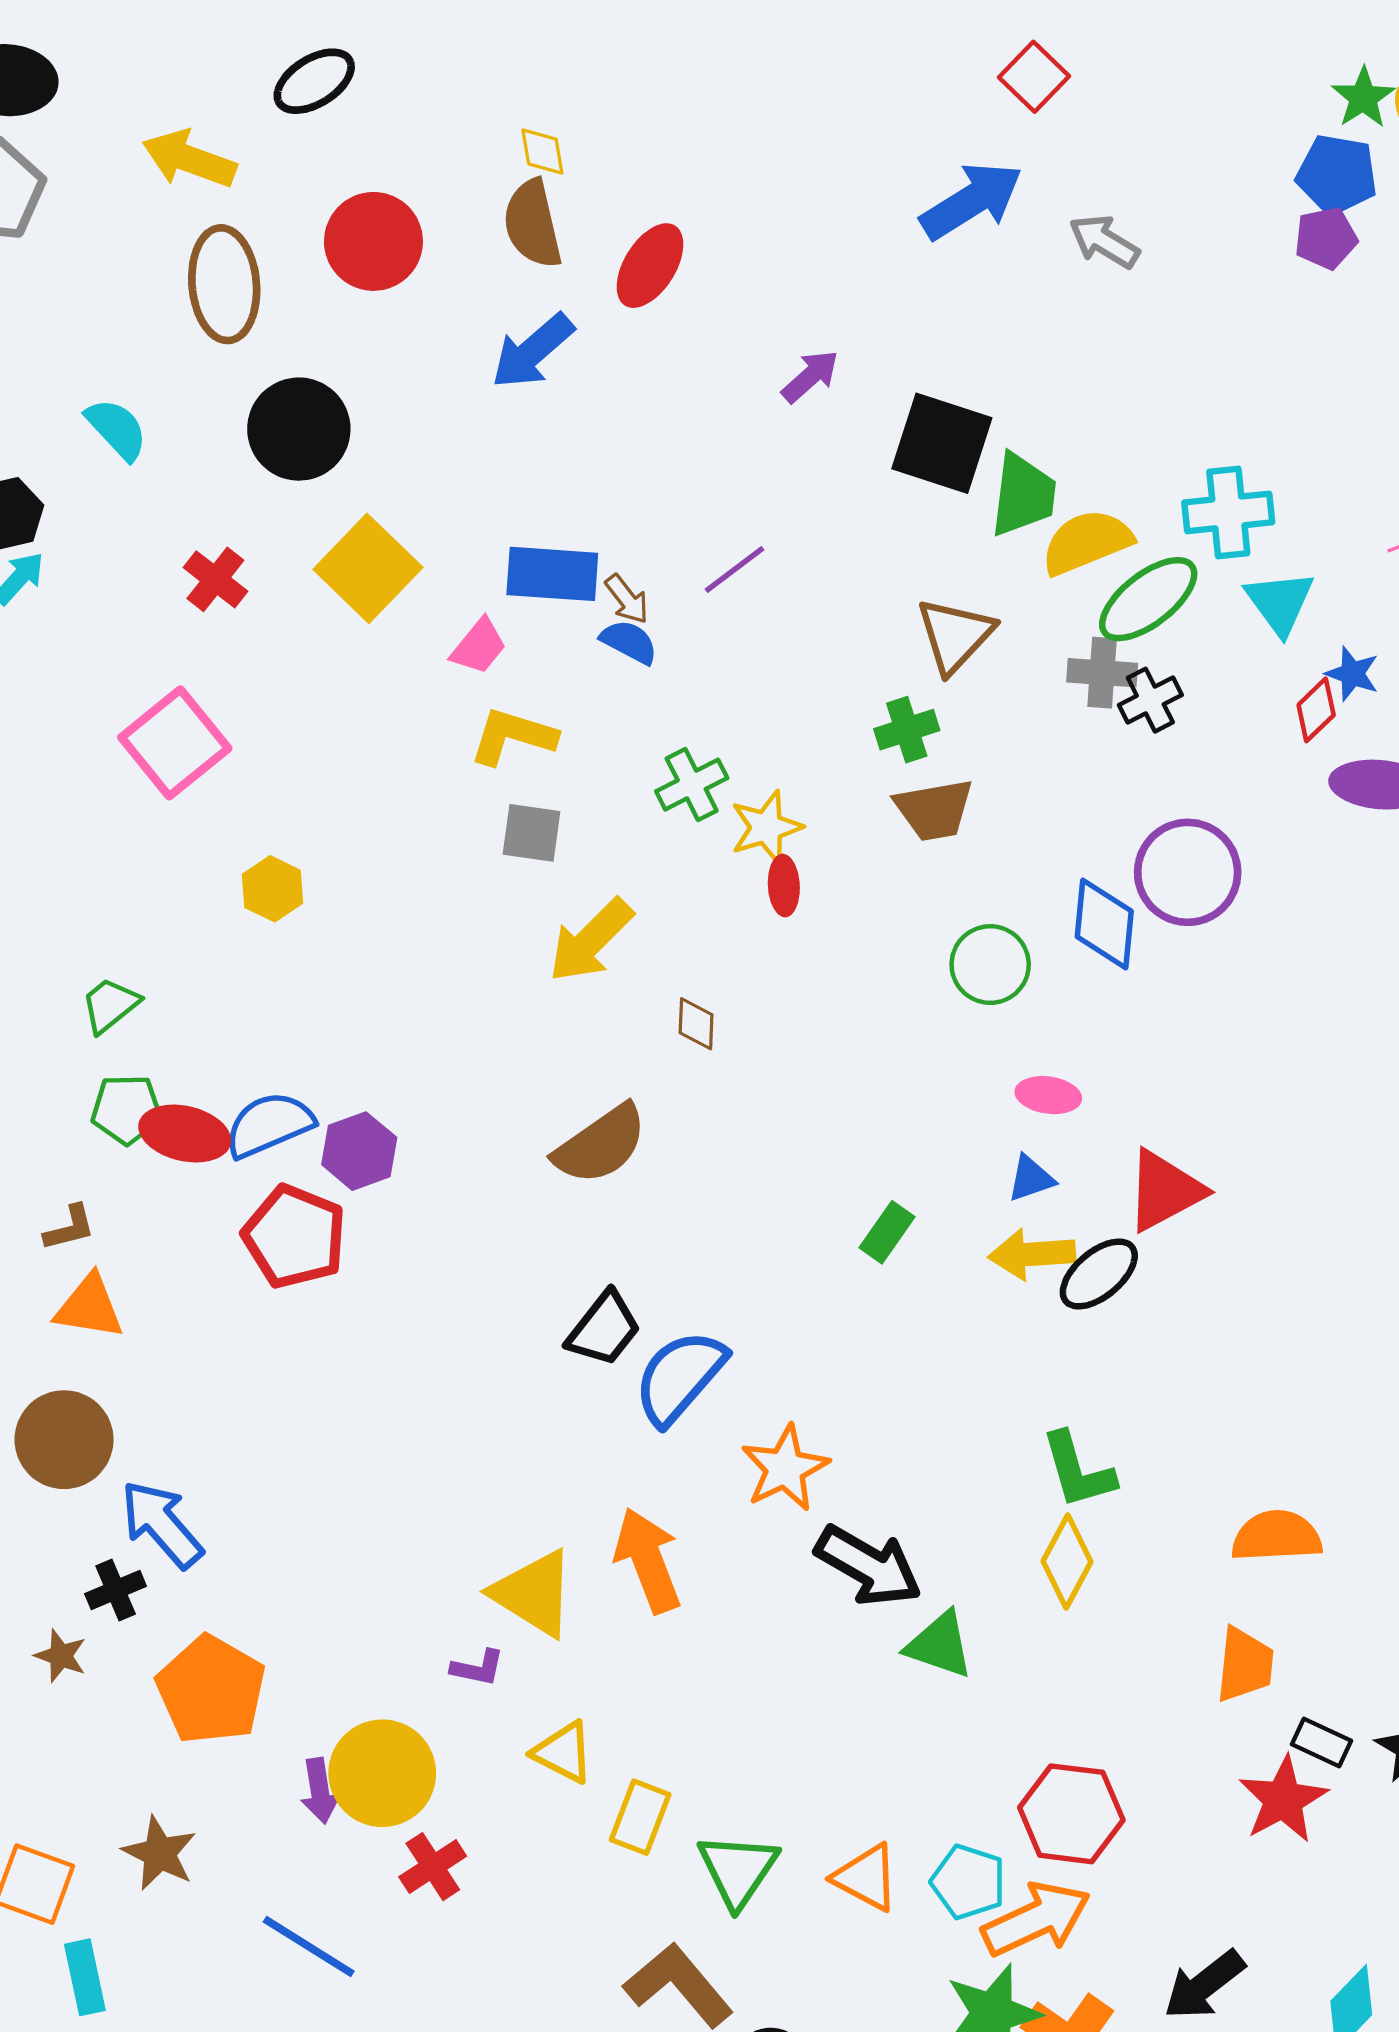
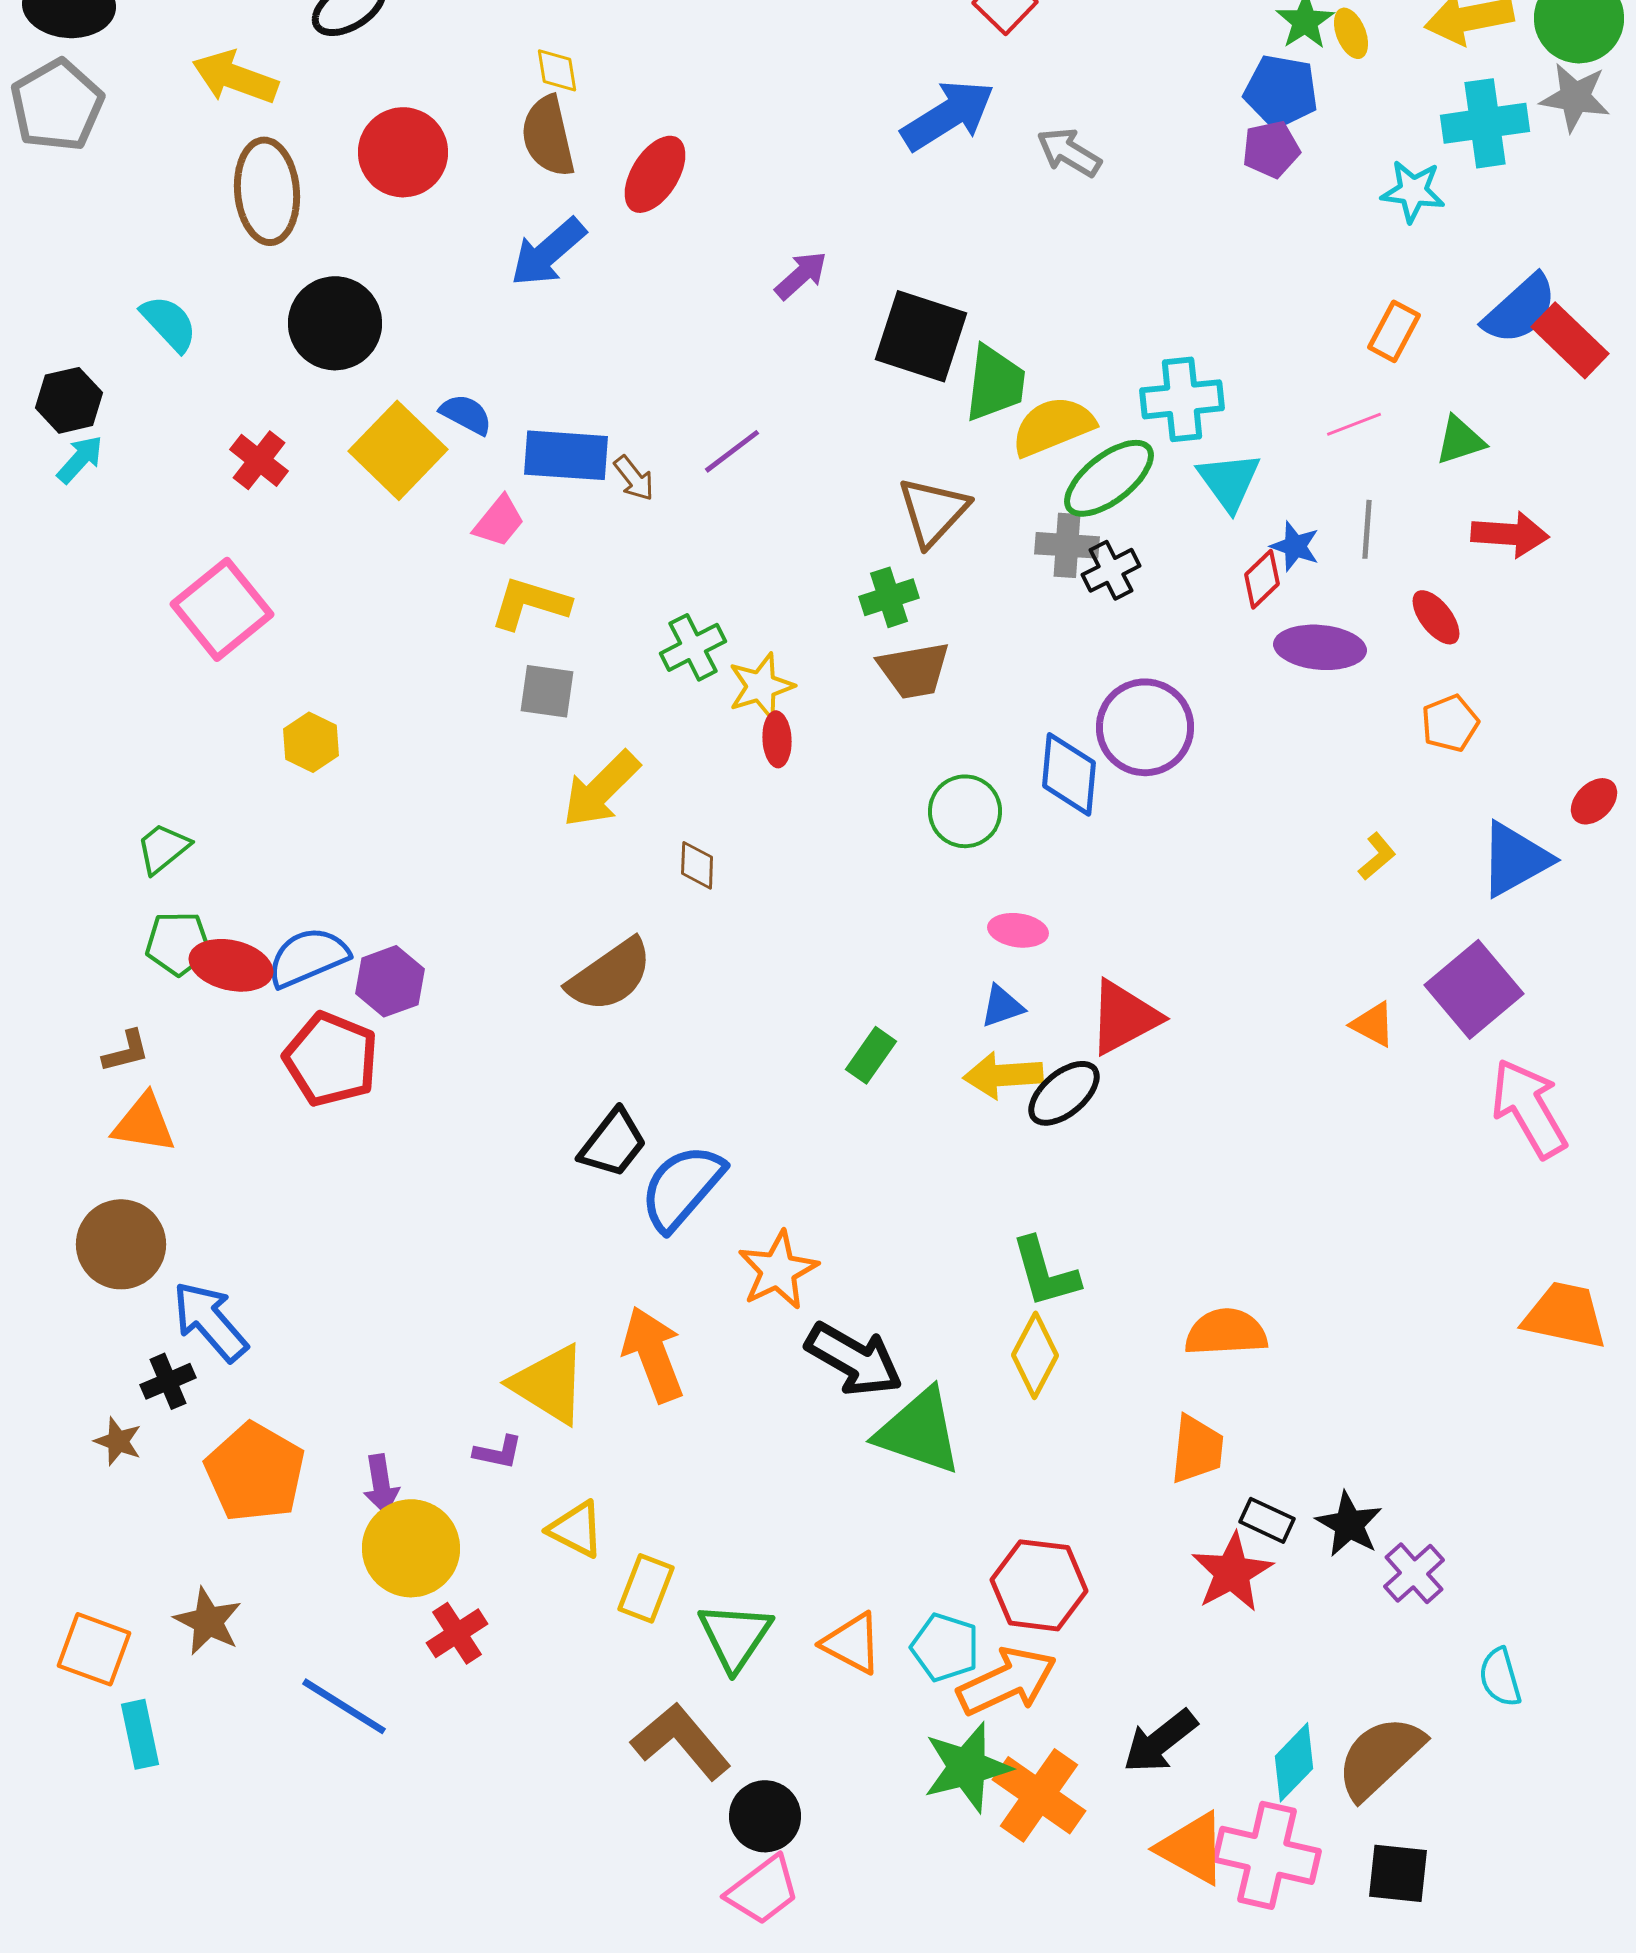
blue semicircle: (629, 642) -> (466, 414), moved
green triangle: (940, 1645) -> (919, 1431), size x1.4
purple arrow: (320, 1791) -> (381, 1484), moved

